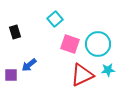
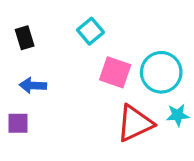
black rectangle: (15, 32) -> (25, 38), moved
blue arrow: (29, 65) -> (33, 85), moved, turned 42

